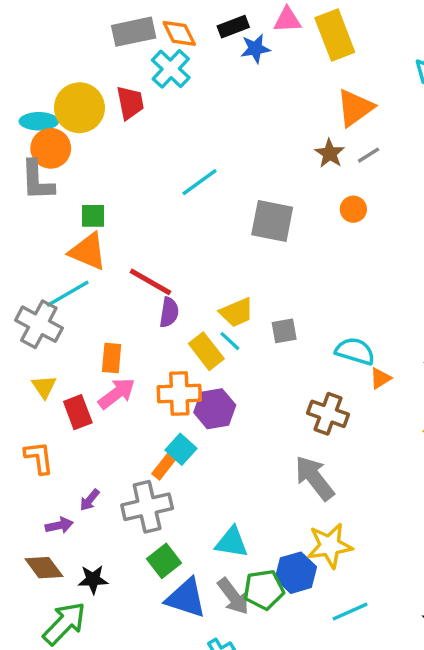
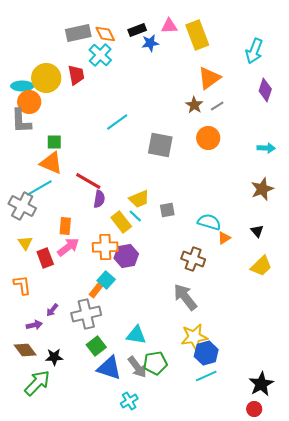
orange circle: (353, 209) -> (208, 138), size x1.5
blue hexagon: (296, 573) -> (206, 353), moved

